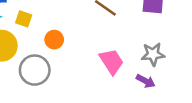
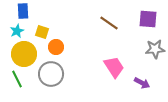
orange circle: (54, 40) -> (56, 47), moved
gray star: (153, 54) -> (155, 49), moved

